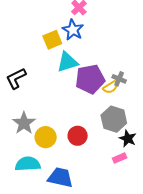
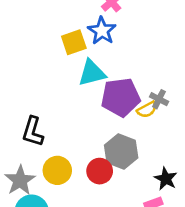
black L-shape: (16, 78) -> (33, 132), moved, turned -50
gray hexagon: (114, 119) -> (121, 152), moved
gray star: (24, 123) -> (20, 180), moved

